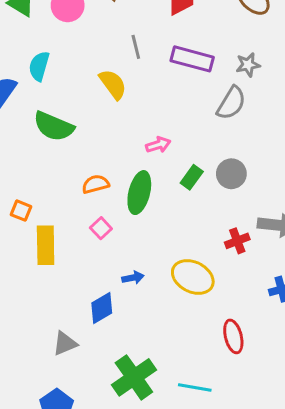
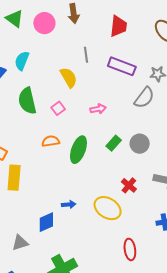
green semicircle: (54, 126) -> (27, 101), turned 48
pink arrow: (158, 145) -> (98, 109), moved
pink square: (101, 228) -> (58, 108), moved
red cross: (237, 241) -> (129, 185), moved, turned -35

